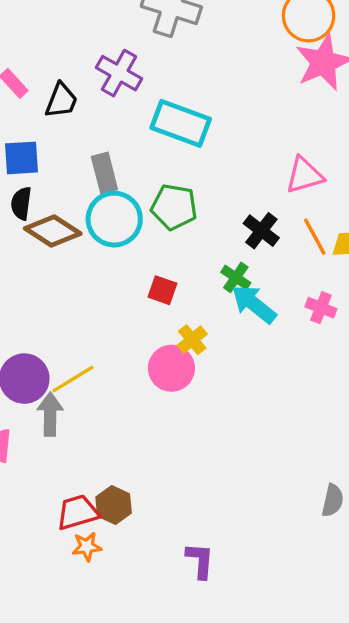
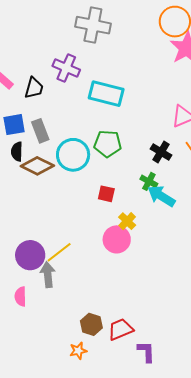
gray rectangle: (104, 173) -> (40, 131), moved
red trapezoid: (78, 512) -> (121, 329), moved

